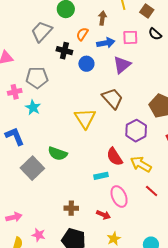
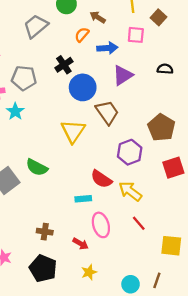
brown arrow: (102, 18) -> (98, 17), moved, turned -72
black semicircle: (155, 34) -> (165, 69), moved, turned 136
pink square: (130, 37) -> (136, 35), moved
black cross: (64, 51) -> (64, 65), moved, turned 35
blue circle: (86, 64) -> (83, 87), moved, size x1.5
red semicircle: (115, 157) -> (101, 179), turned -30

